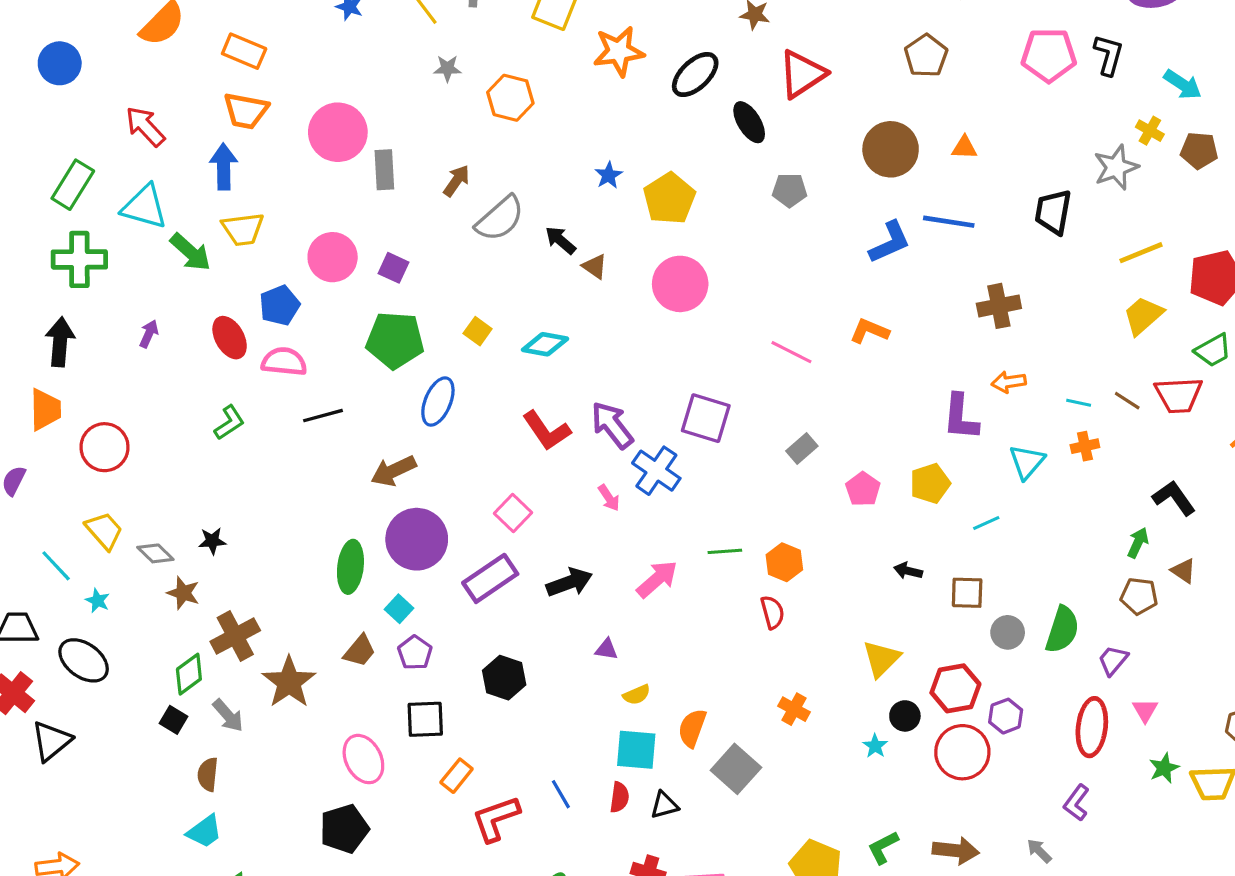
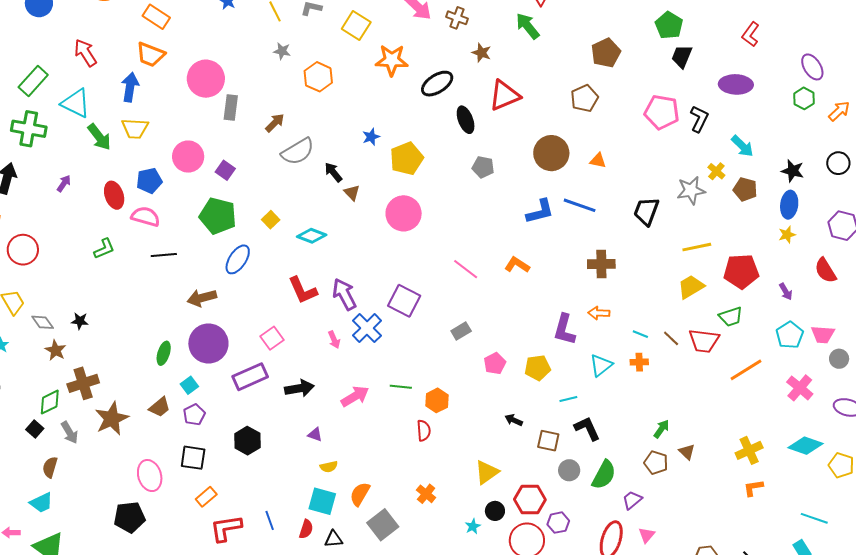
black L-shape: (1174, 498) -> (587, 428), moved
green ellipse: (350, 567) -> (164, 353), size x0.7

